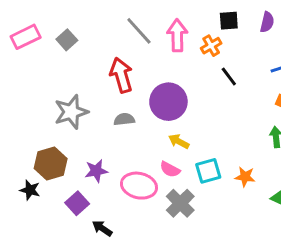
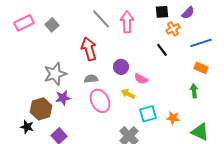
purple semicircle: (267, 22) -> (188, 13), turned 32
orange cross: (211, 46) -> (173, 29), moved
purple circle: (168, 102) -> (121, 67), size x0.6
pink semicircle: (170, 169) -> (141, 79), moved
purple star: (96, 171) -> (63, 98), moved
pink ellipse: (139, 186) -> (100, 101), moved, turned 50

